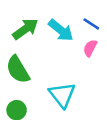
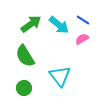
pink semicircle: (90, 48) -> (82, 39), turned 32

